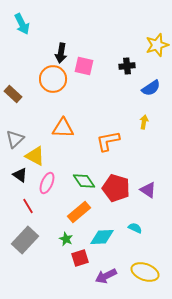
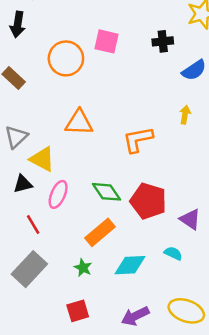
black arrow: (61, 53) -> (18, 24), moved
black triangle: (20, 175) -> (23, 184), turned -49
purple triangle: (148, 190) -> (190, 219), moved
red square: (80, 258) -> (78, 311), moved

